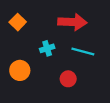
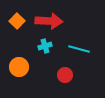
red arrow: (72, 22) -> (49, 21), moved

